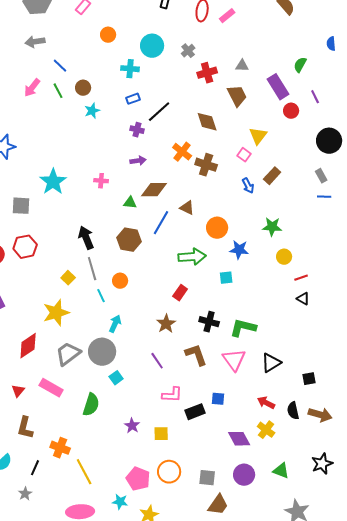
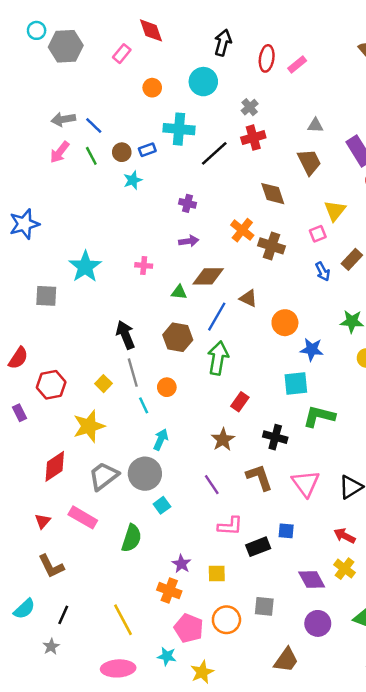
gray arrow: (35, 42) -> (63, 119), moved
cyan circle: (152, 46) -> (203, 82), moved
cyan cross: (130, 69) -> (179, 129), size x1.4
red cross: (207, 73) -> (253, 138), moved
blue rectangle: (133, 99) -> (147, 150), moved
black line: (159, 112) -> (214, 153), moved
pink square: (244, 155) -> (318, 234), turned 32
red hexagon: (25, 247) -> (51, 385), moved
green arrow: (192, 257) -> (218, 358), moved, turned -76
cyan square: (226, 278) -> (296, 384), size x1.5
green L-shape: (243, 328) -> (319, 416), moved
brown L-shape: (25, 428) -> (51, 566), turned -40
orange cross: (60, 448) -> (169, 591), moved
gray square: (207, 478) -> (264, 606), moved

